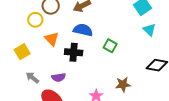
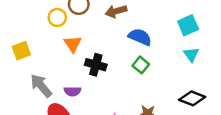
blue semicircle: (83, 30) -> (140, 37), moved
yellow square: (22, 52) -> (21, 51), moved
gray arrow: (32, 78) -> (41, 86), size x1.5

